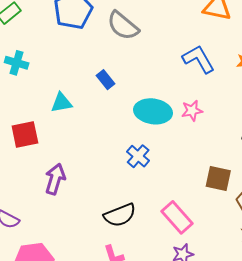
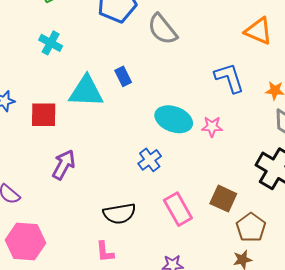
blue rectangle: (105, 80) -> (123, 76), moved
cyan triangle: (61, 103) -> (86, 91), size x1.6
pink rectangle: (177, 217) -> (178, 209), moved

